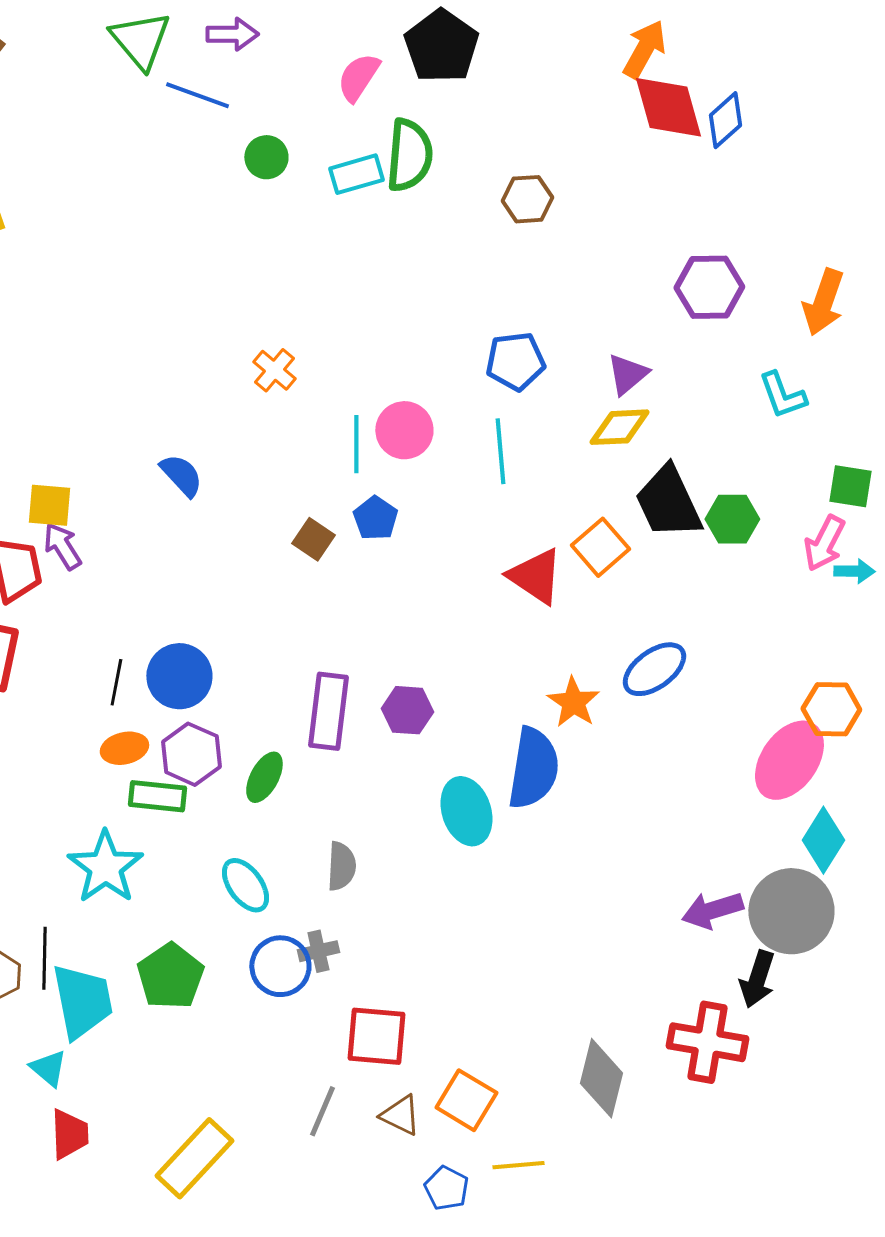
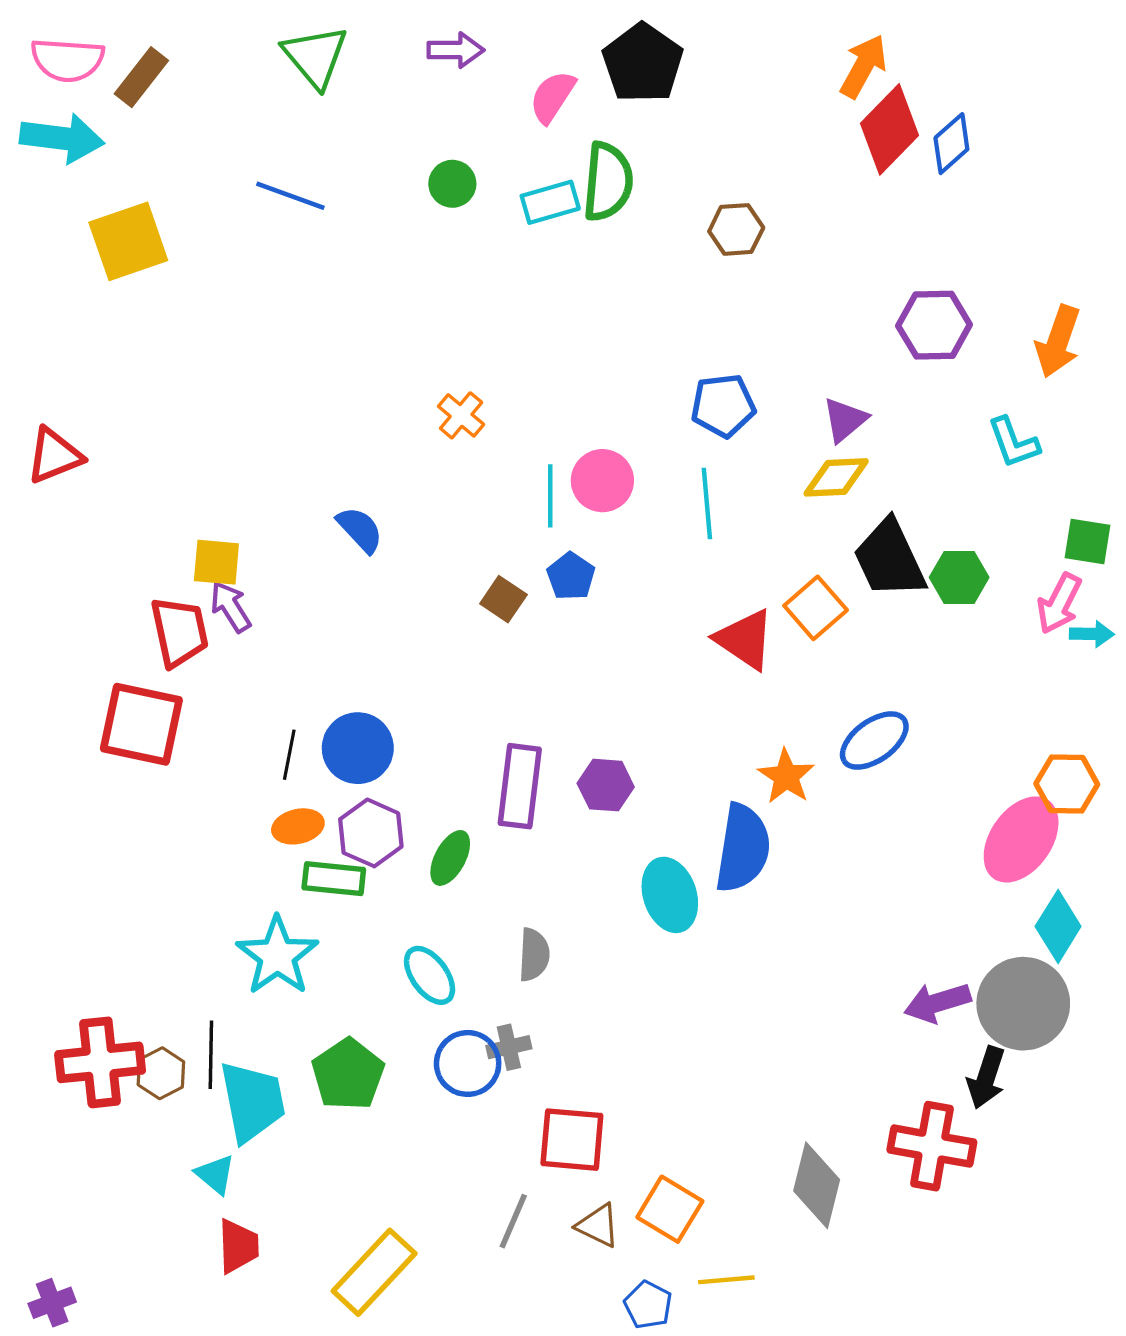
purple arrow: (232, 34) -> (456, 50), moved
blue line: (197, 95) -> (290, 196), moved
red diamond: (668, 107) -> (889, 129), turned 60

